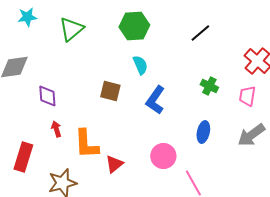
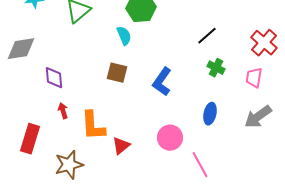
black line: (200, 33) -> (207, 36), moved
cyan semicircle: (140, 65) -> (124, 36), moved

